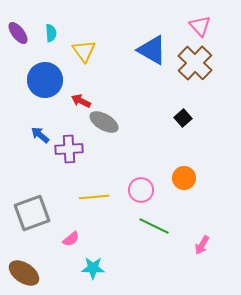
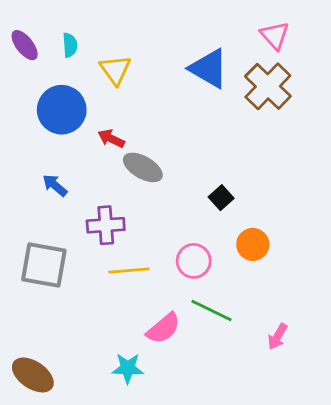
black square: (183, 118) -> (221, 198), moved
purple cross: (69, 149) -> (106, 225), moved
gray square: (32, 213) -> (44, 265), moved, turned 30
pink semicircle: (71, 239) -> (163, 328), moved, size x1.5

